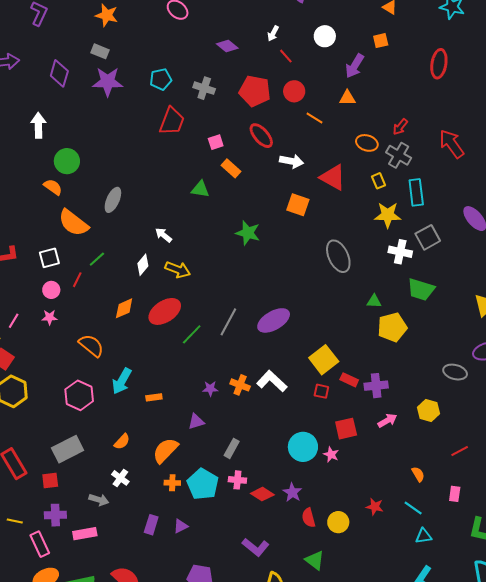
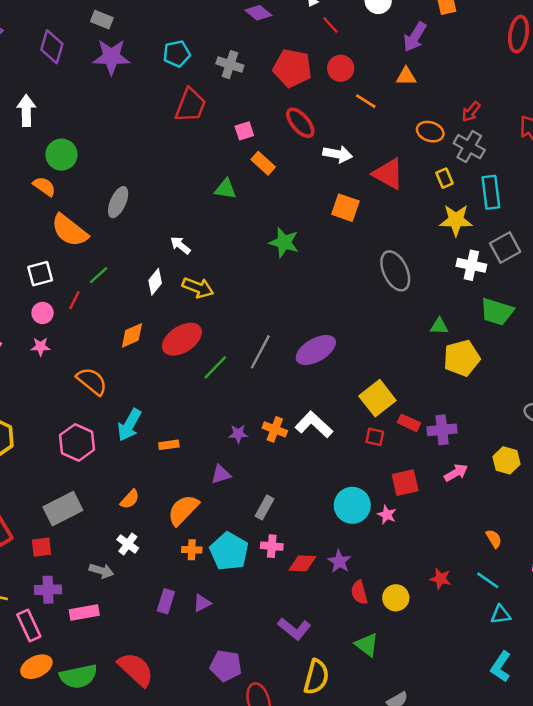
red diamond: (262, 494) -> (302, 563), turned -30

